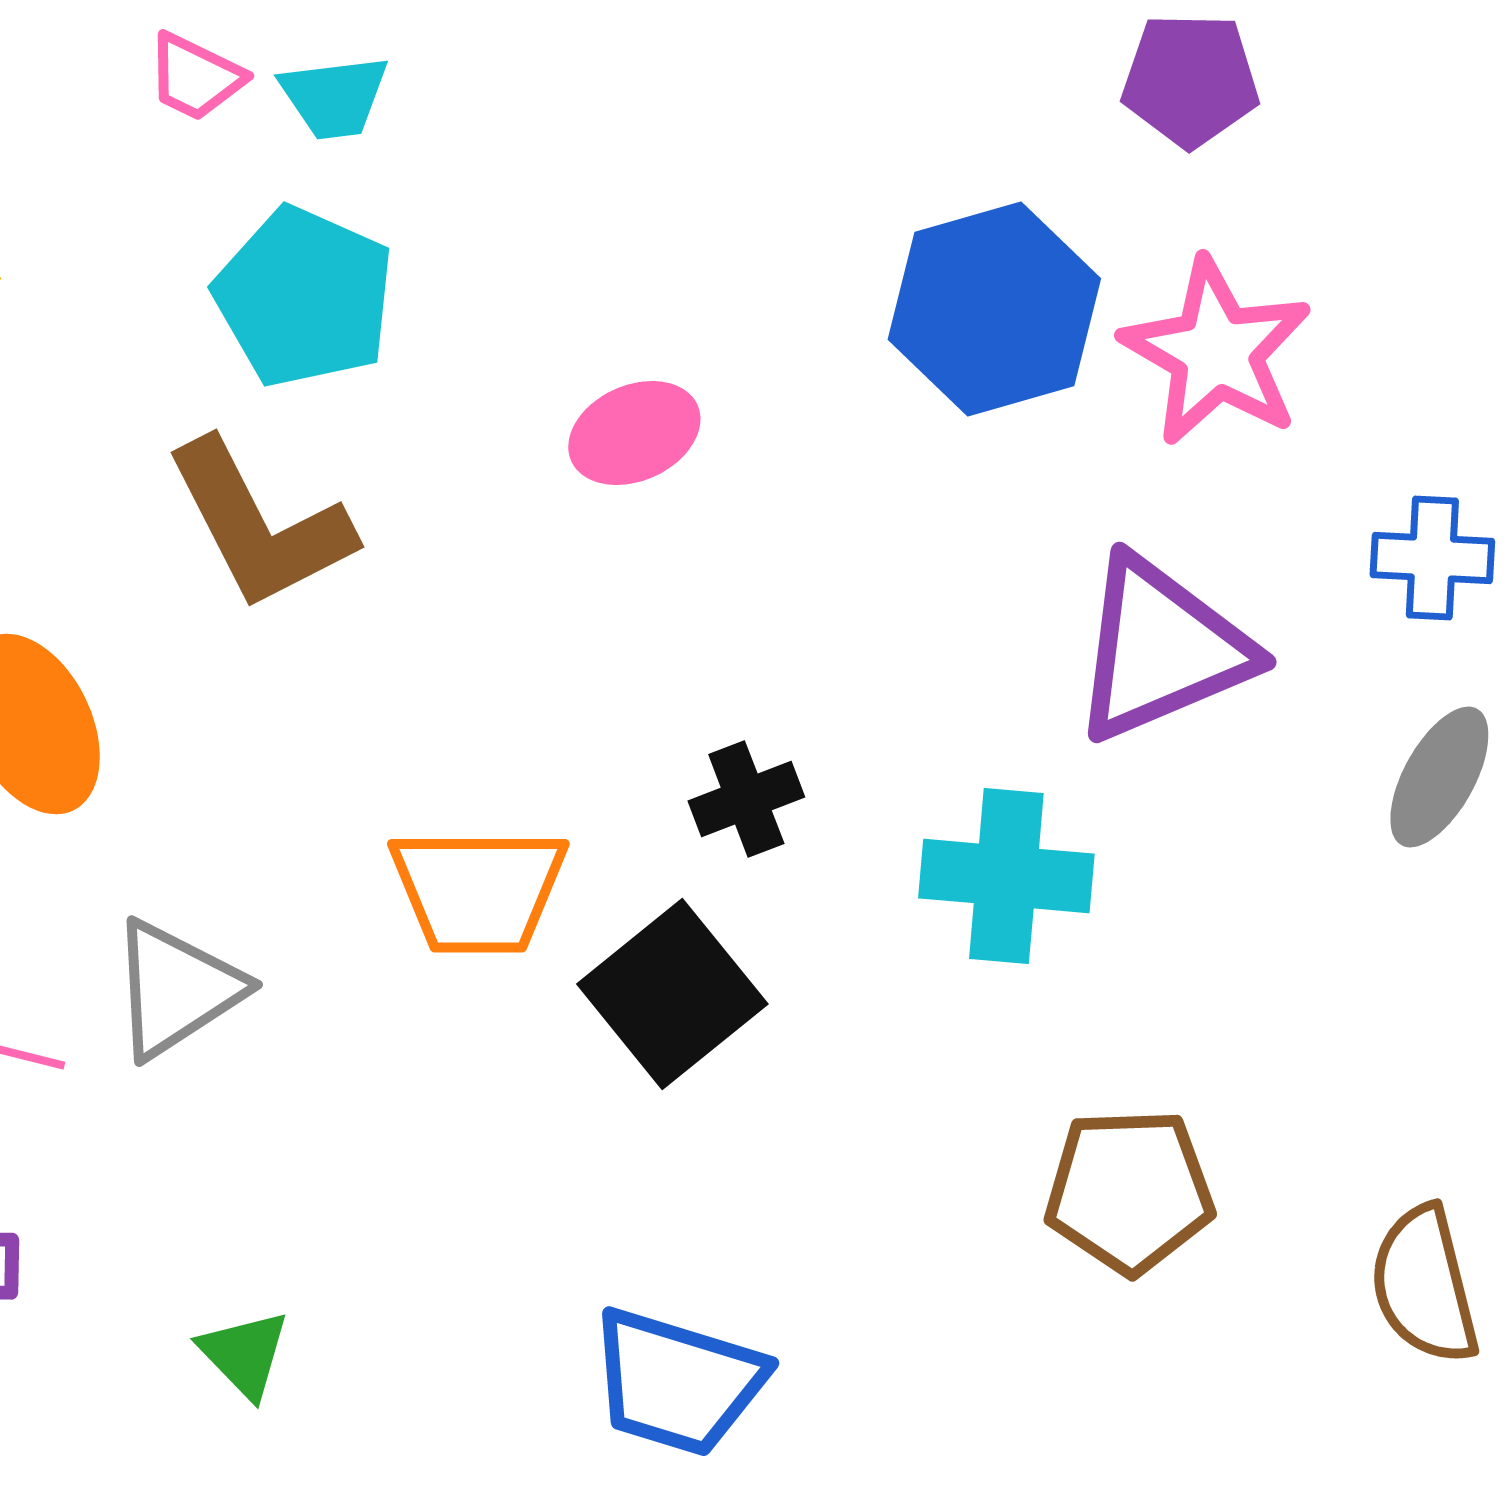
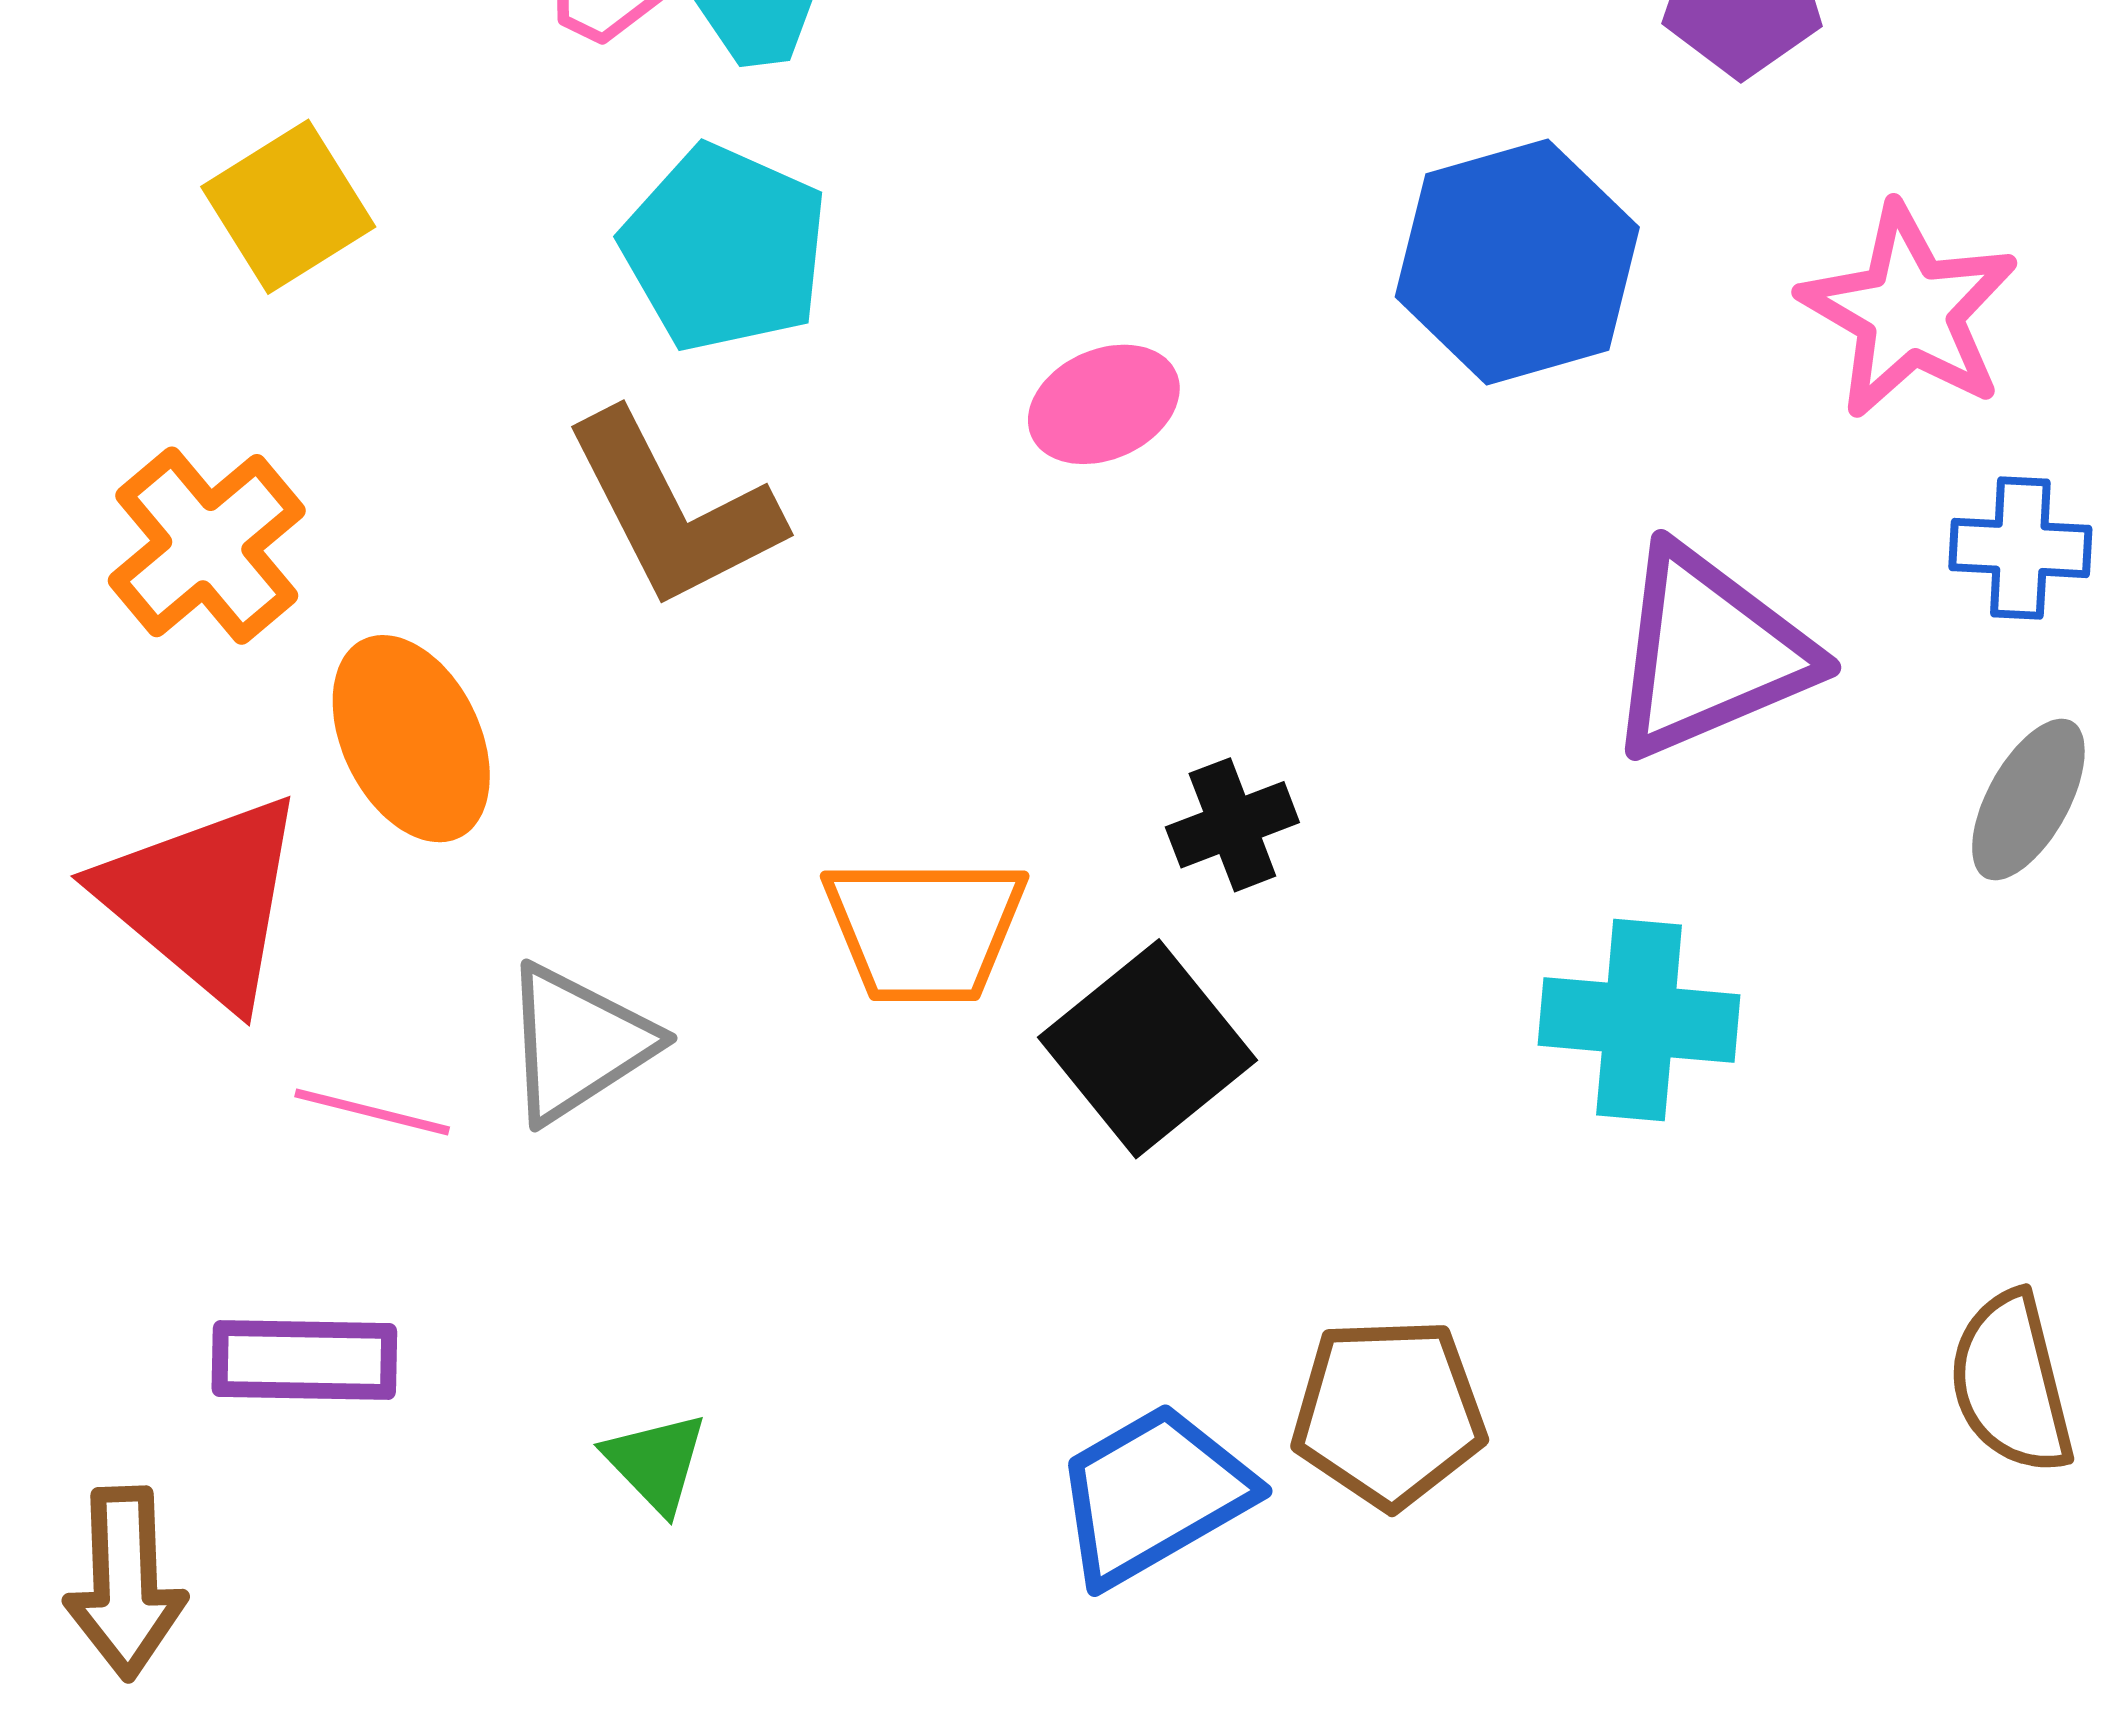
pink star: (1216, 352) -> (1909, 311), moved
cyan cross: (1006, 876) -> (1639, 1020), moved
brown pentagon: (1129, 1191) -> (1389, 1413), moved
blue trapezoid: (677, 1382) -> (1153, 1494), turned 133

